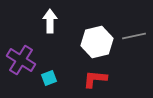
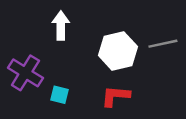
cyan square: (49, 78) -> (60, 95), turned 35

